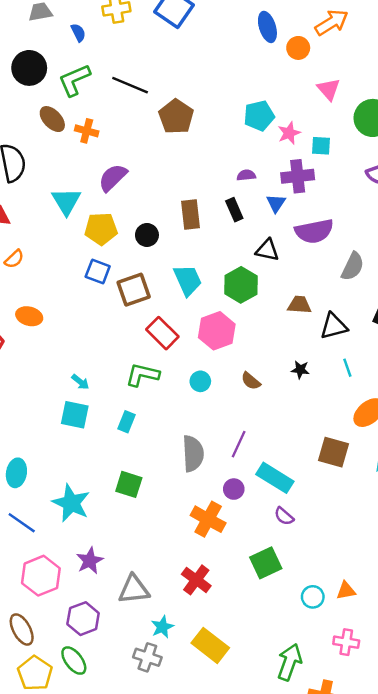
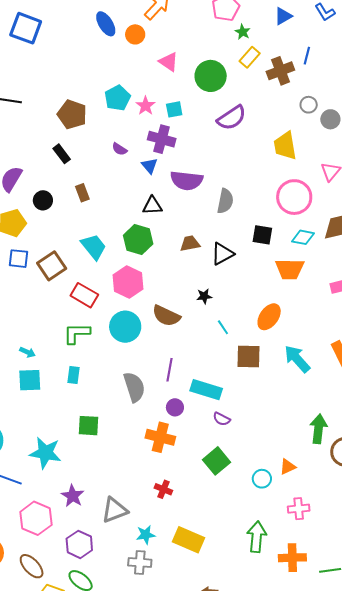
brown pentagon: (176, 117) -> (72, 114), moved
purple semicircle: (246, 175) -> (119, 149), turned -126
purple cross: (298, 176) -> (162, 139), turned 36
black rectangle: (234, 210) -> (62, 154), moved
brown rectangle: (191, 214) -> (82, 193), size x0.7
purple semicircle: (314, 231) -> (187, 180), turned 32
black circle: (147, 235) -> (43, 200), moved
cyan line: (347, 368) -> (223, 327), moved
cyan circle: (200, 381) -> (125, 327), size x1.8
brown semicircle: (251, 381) -> (166, 316), size x1.6
red cross: (196, 580) -> (163, 489), size x0.7
cyan star: (162, 627) -> (146, 535), turned 30

